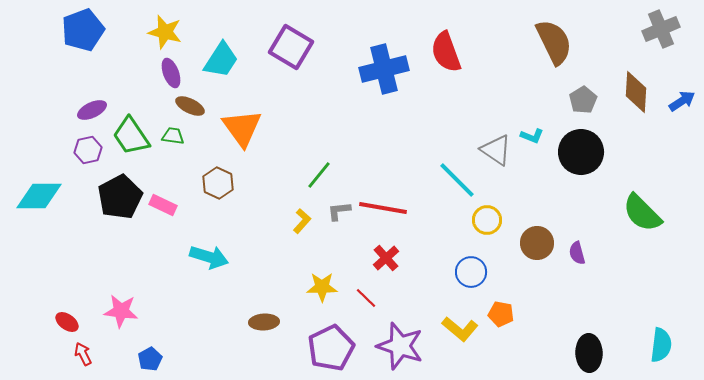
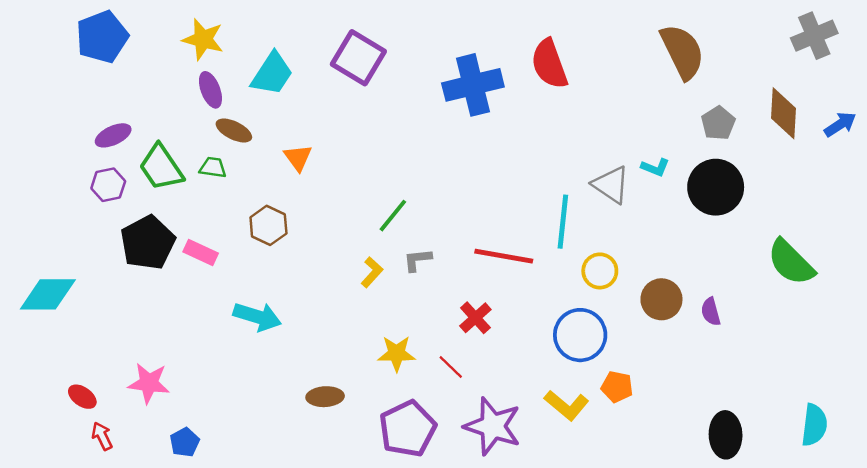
orange triangle: (242, 128) -> (298, 158), size x0.6
cyan line: (457, 180) -> (563, 222), turned 51
cyan diamond: (39, 196) -> (48, 294), moved
red line: (383, 208) -> (504, 256), moved
blue circle: (471, 272) -> (580, 335), size x1.4

